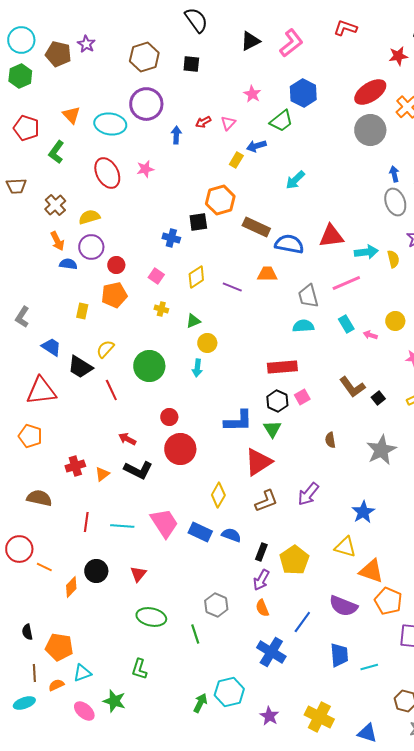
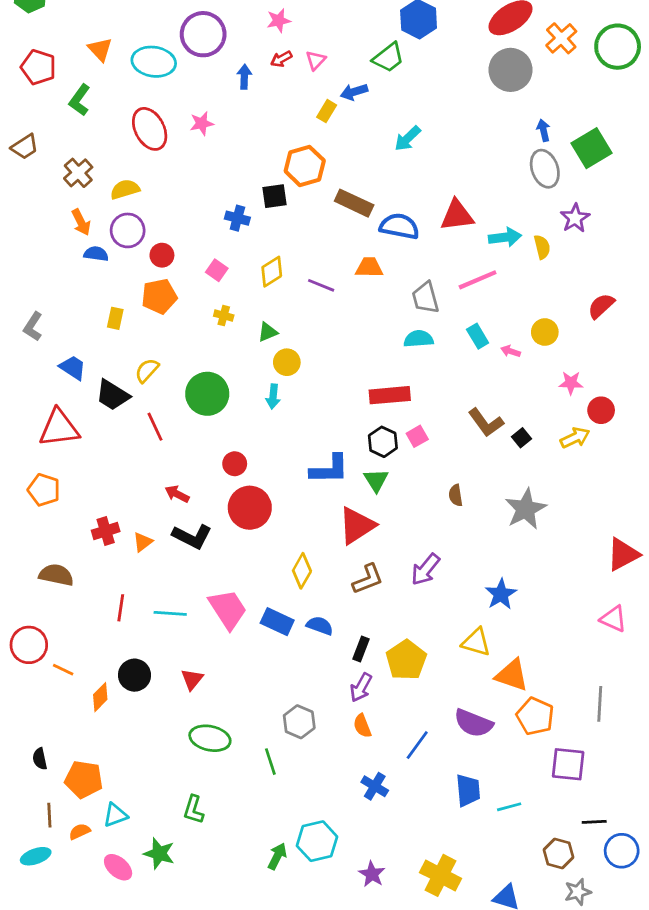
pink star: (252, 94) -> (279, 21), moved, turned 30
brown trapezoid: (16, 186) -> (25, 147), turned -30
blue cross: (271, 652) -> (375, 786), size x0.7

